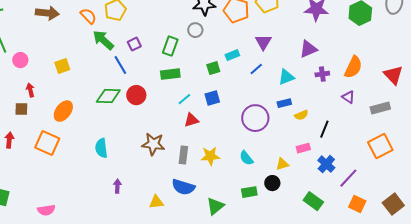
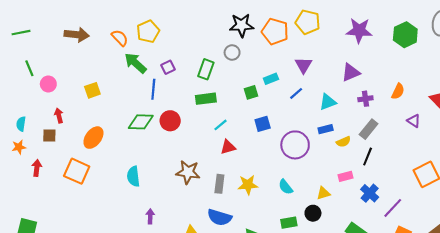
blue line: (120, 65) -> (153, 89), turned 36
orange semicircle: (353, 67) -> (398, 91), size x0.7
purple triangle: (348, 97) -> (414, 121), moved
blue square: (212, 98) -> (263, 124), moved
gray rectangle: (380, 108) -> (369, 129), moved, turned -36

